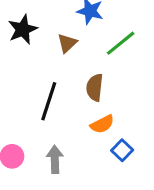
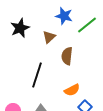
green line: (121, 43) -> (87, 25), moved
brown semicircle: (95, 88) -> (67, 56), moved

